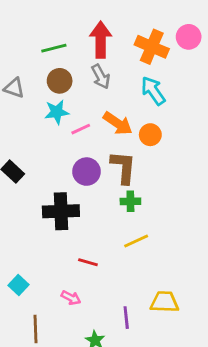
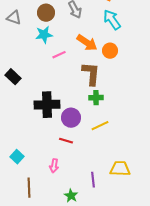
pink line: (81, 129) -> (59, 55), moved
purple circle: (87, 172) -> (71, 118), moved
pink arrow: (71, 298) -> (54, 166), turned 72

